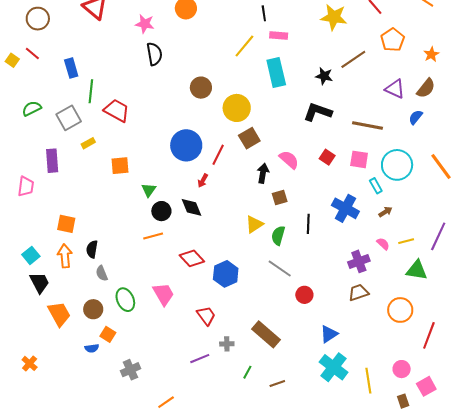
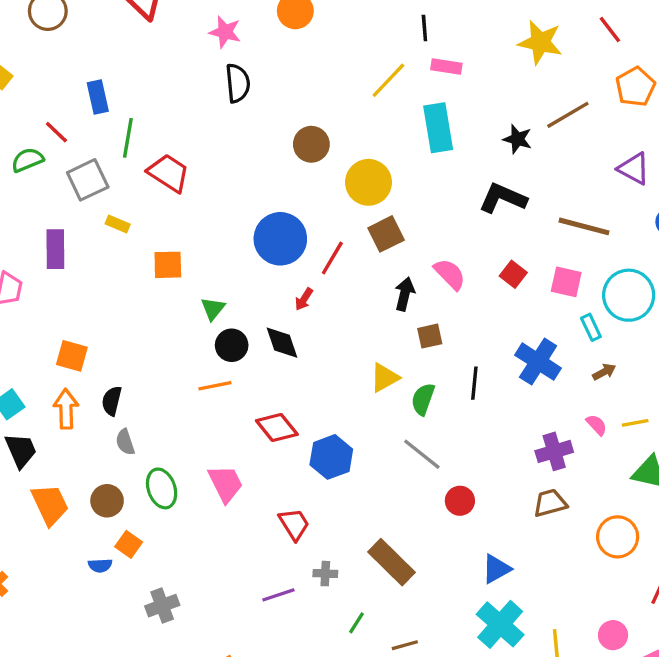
red line: (32, 53) -> (56, 132), moved
yellow rectangle: (88, 143) -> (118, 224), turned 48

